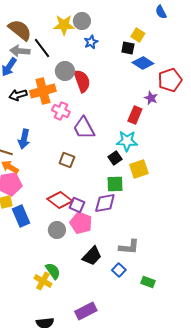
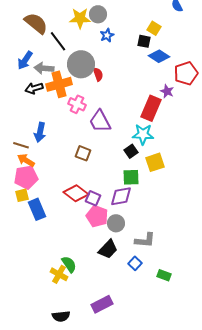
gray arrow: (20, 51) -> (44, 68), moved
gray circle: (65, 71) -> (81, 64), size x1.4
red semicircle: (82, 81) -> (98, 74), size x0.6
red rectangle: (135, 115) -> (151, 108), size x1.4
gray circle: (57, 230) -> (116, 223), moved

